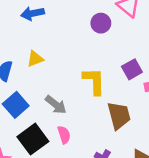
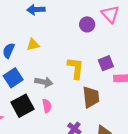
gray arrow: (56, 105) -> (44, 82), turned -36

